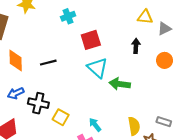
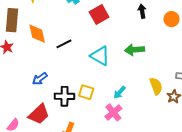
orange diamond: (16, 61) -> (37, 34), moved
cyan triangle: (98, 68) -> (100, 56), moved
black cross: (38, 103) -> (65, 96), moved
cyan arrow: (95, 125) -> (120, 92), turned -88

